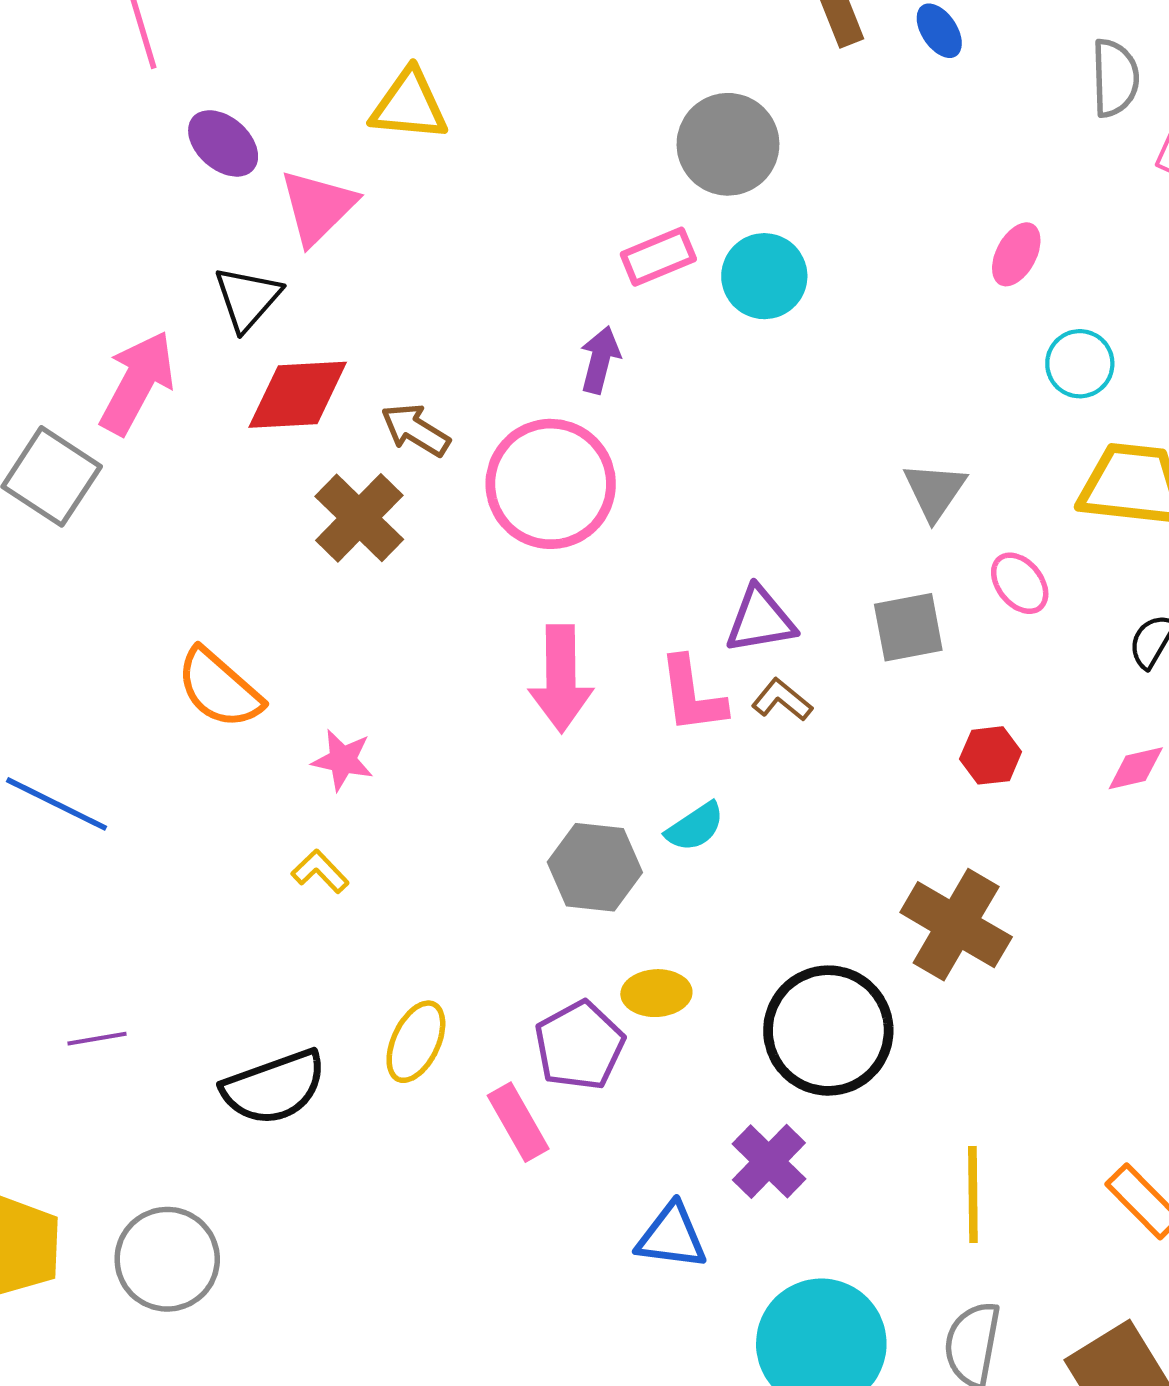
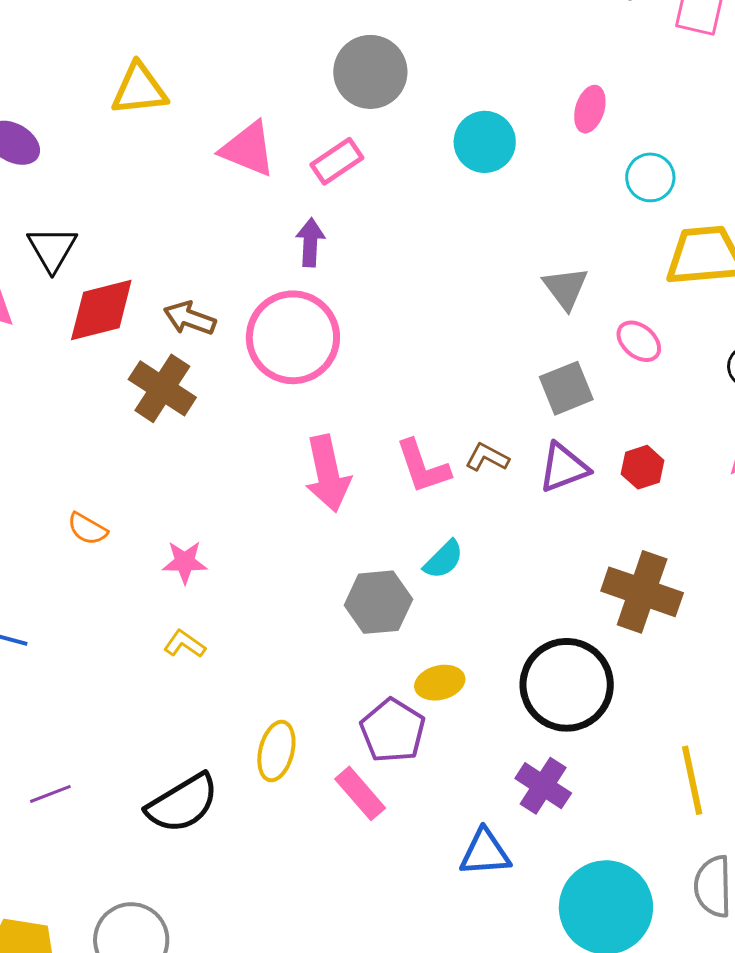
pink triangle: (318, 207) -> (248, 149), moved, turned -42
cyan circle: (764, 276) -> (485, 142), moved
purple triangle: (760, 620) -> (564, 468), moved
orange semicircle: (219, 688) -> (87, 529), size x0.6

